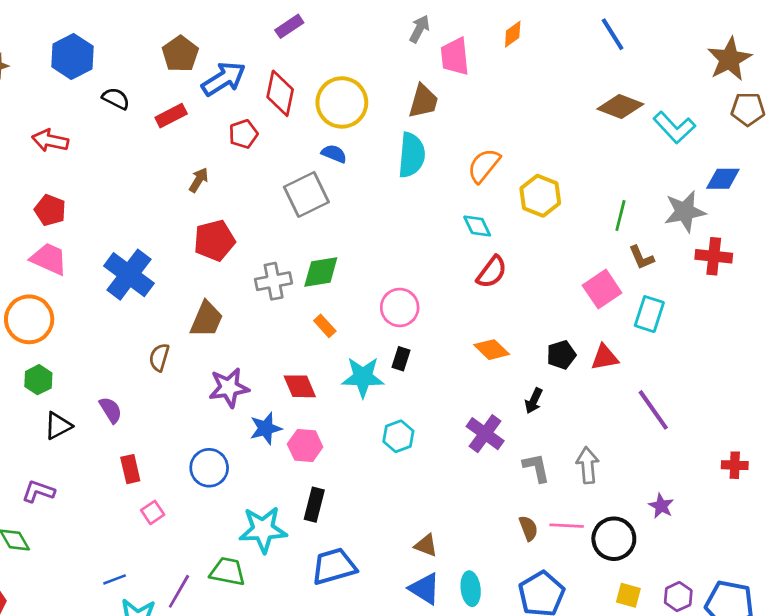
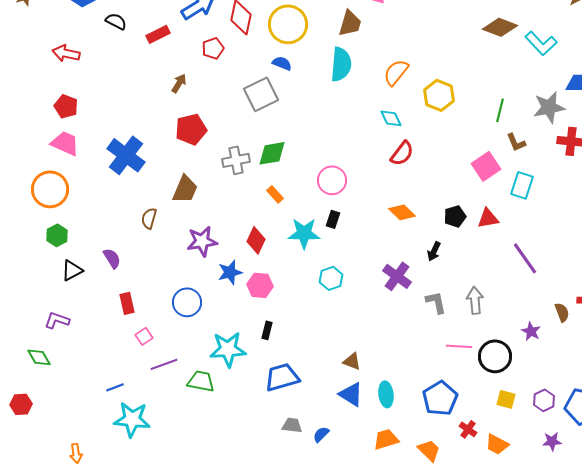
red diamond: (300, 386) -> (256, 240), turned 48
black rectangle: (314, 505) -> (267, 330), size x0.7
brown semicircle: (528, 528) -> (562, 312), moved
purple line: (179, 591) -> (164, 364), moved, turned 40

